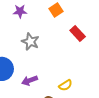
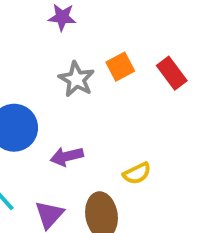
orange square: (56, 10) -> (120, 67), moved

